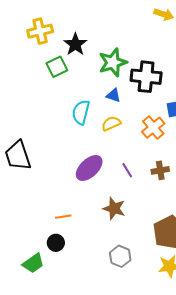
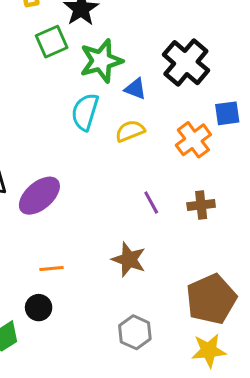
green star: (113, 62) -> (101, 61), moved
black cross: (146, 77) -> (186, 63), turned 32
purple ellipse: (89, 168) -> (39, 196), moved

